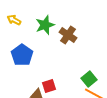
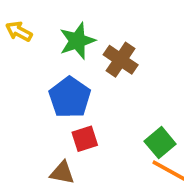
blue pentagon: (22, 55) -> (70, 97), moved
red square: (49, 86) -> (85, 139), moved

